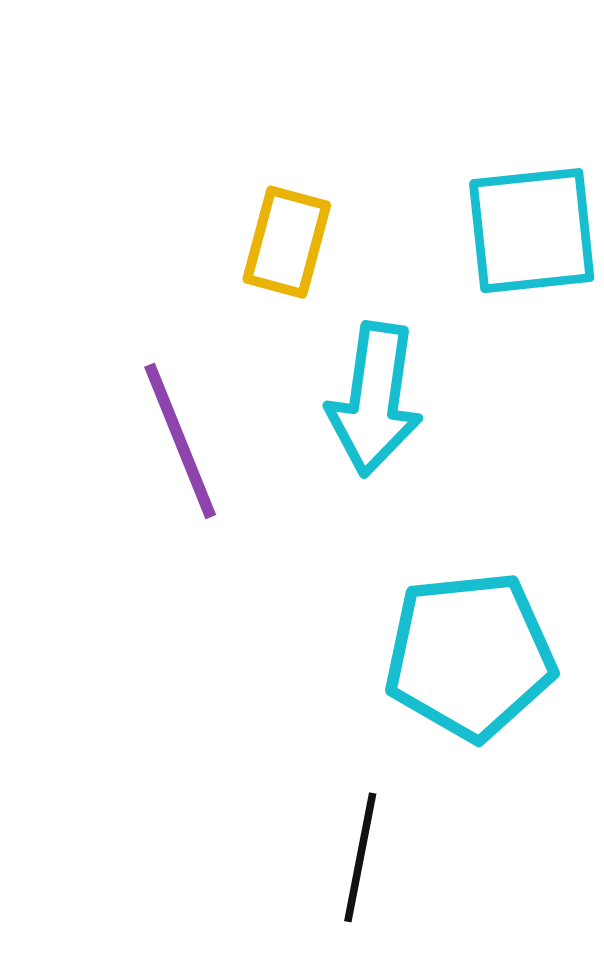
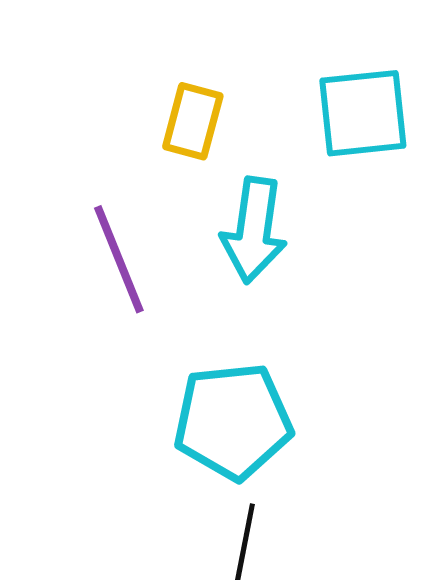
cyan pentagon: (470, 656) -> (233, 421), moved

